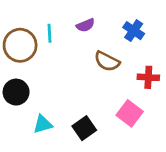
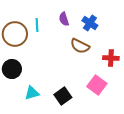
purple semicircle: (86, 25) -> (64, 19), turned 96
blue cross: (134, 31) -> (90, 23), moved

